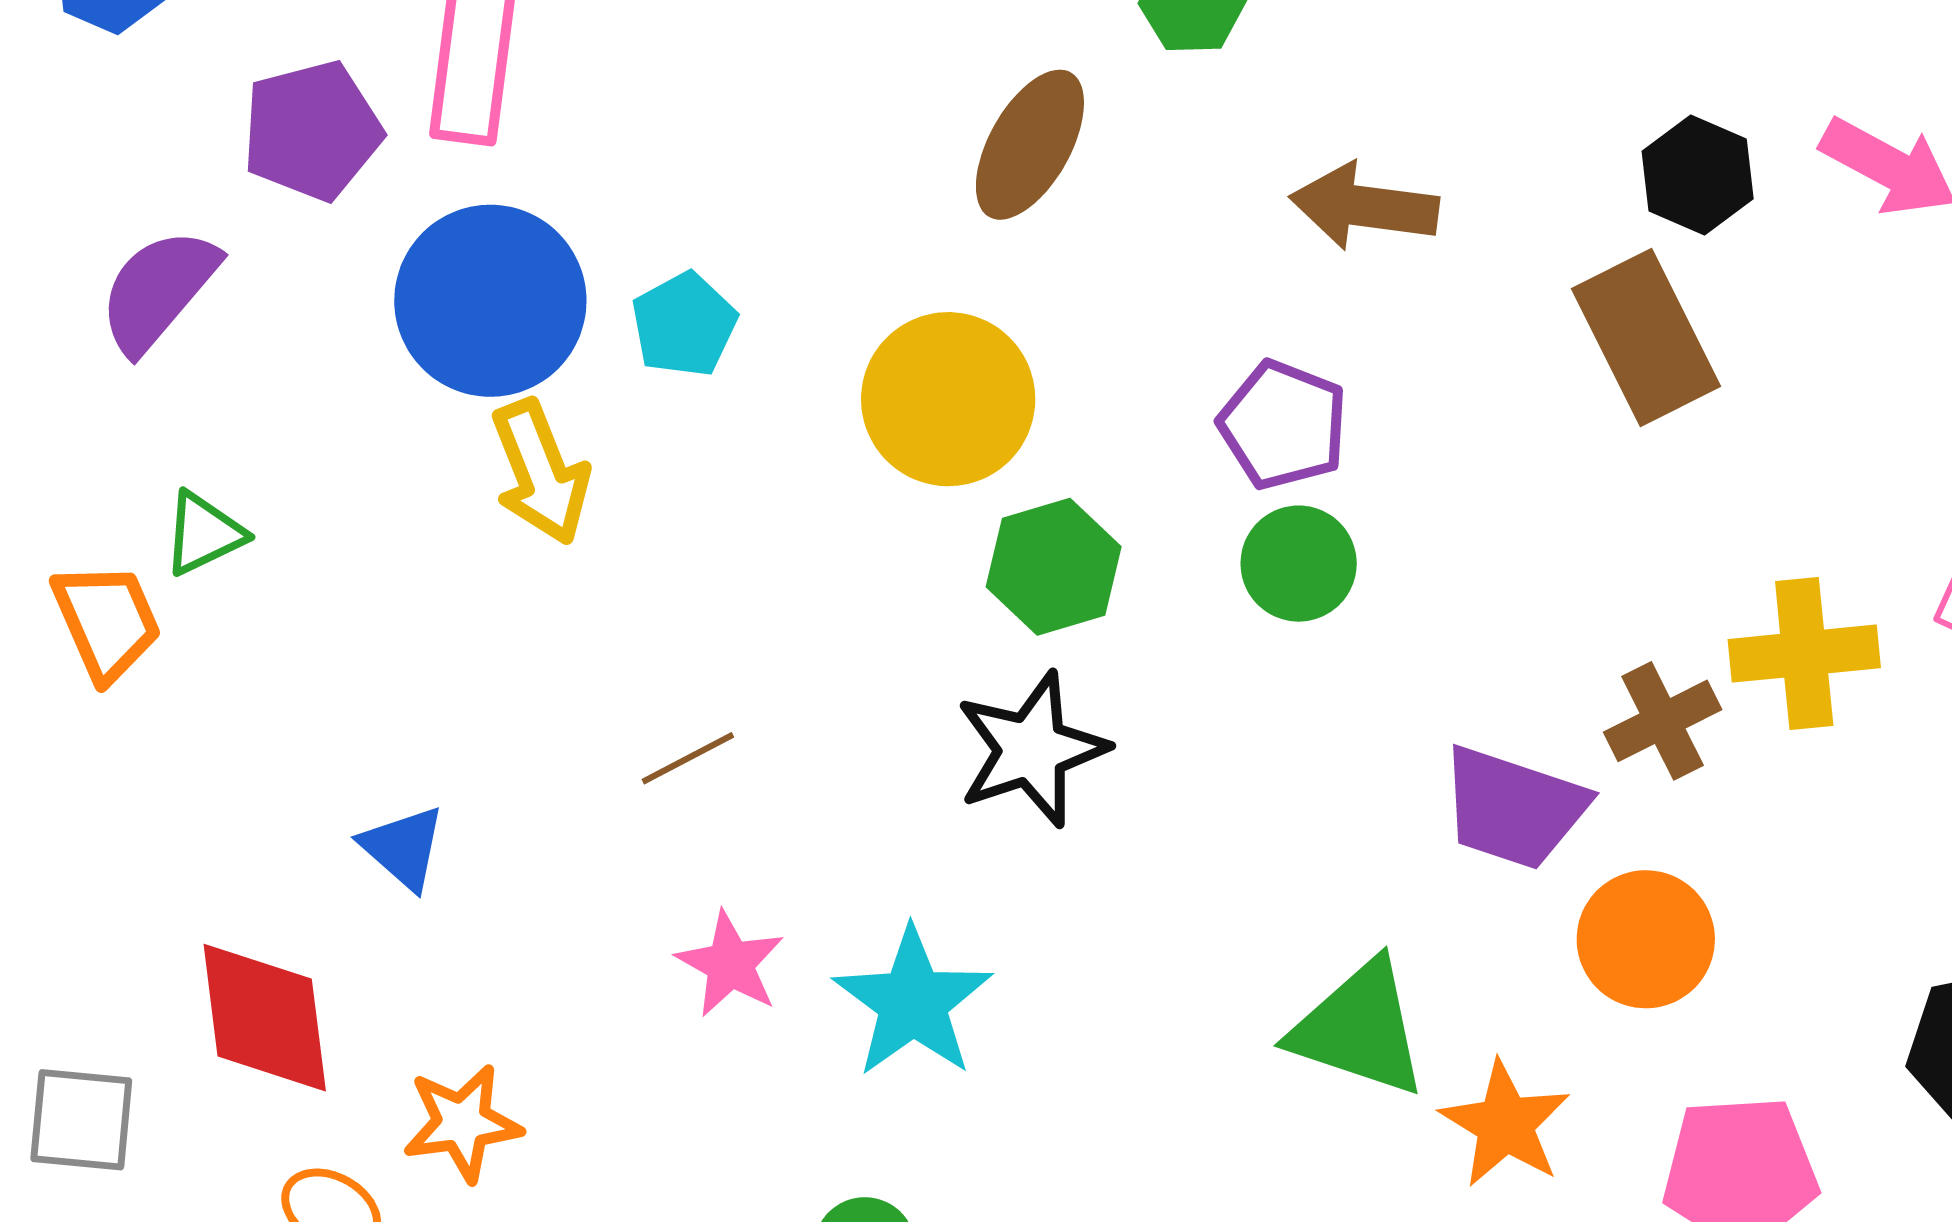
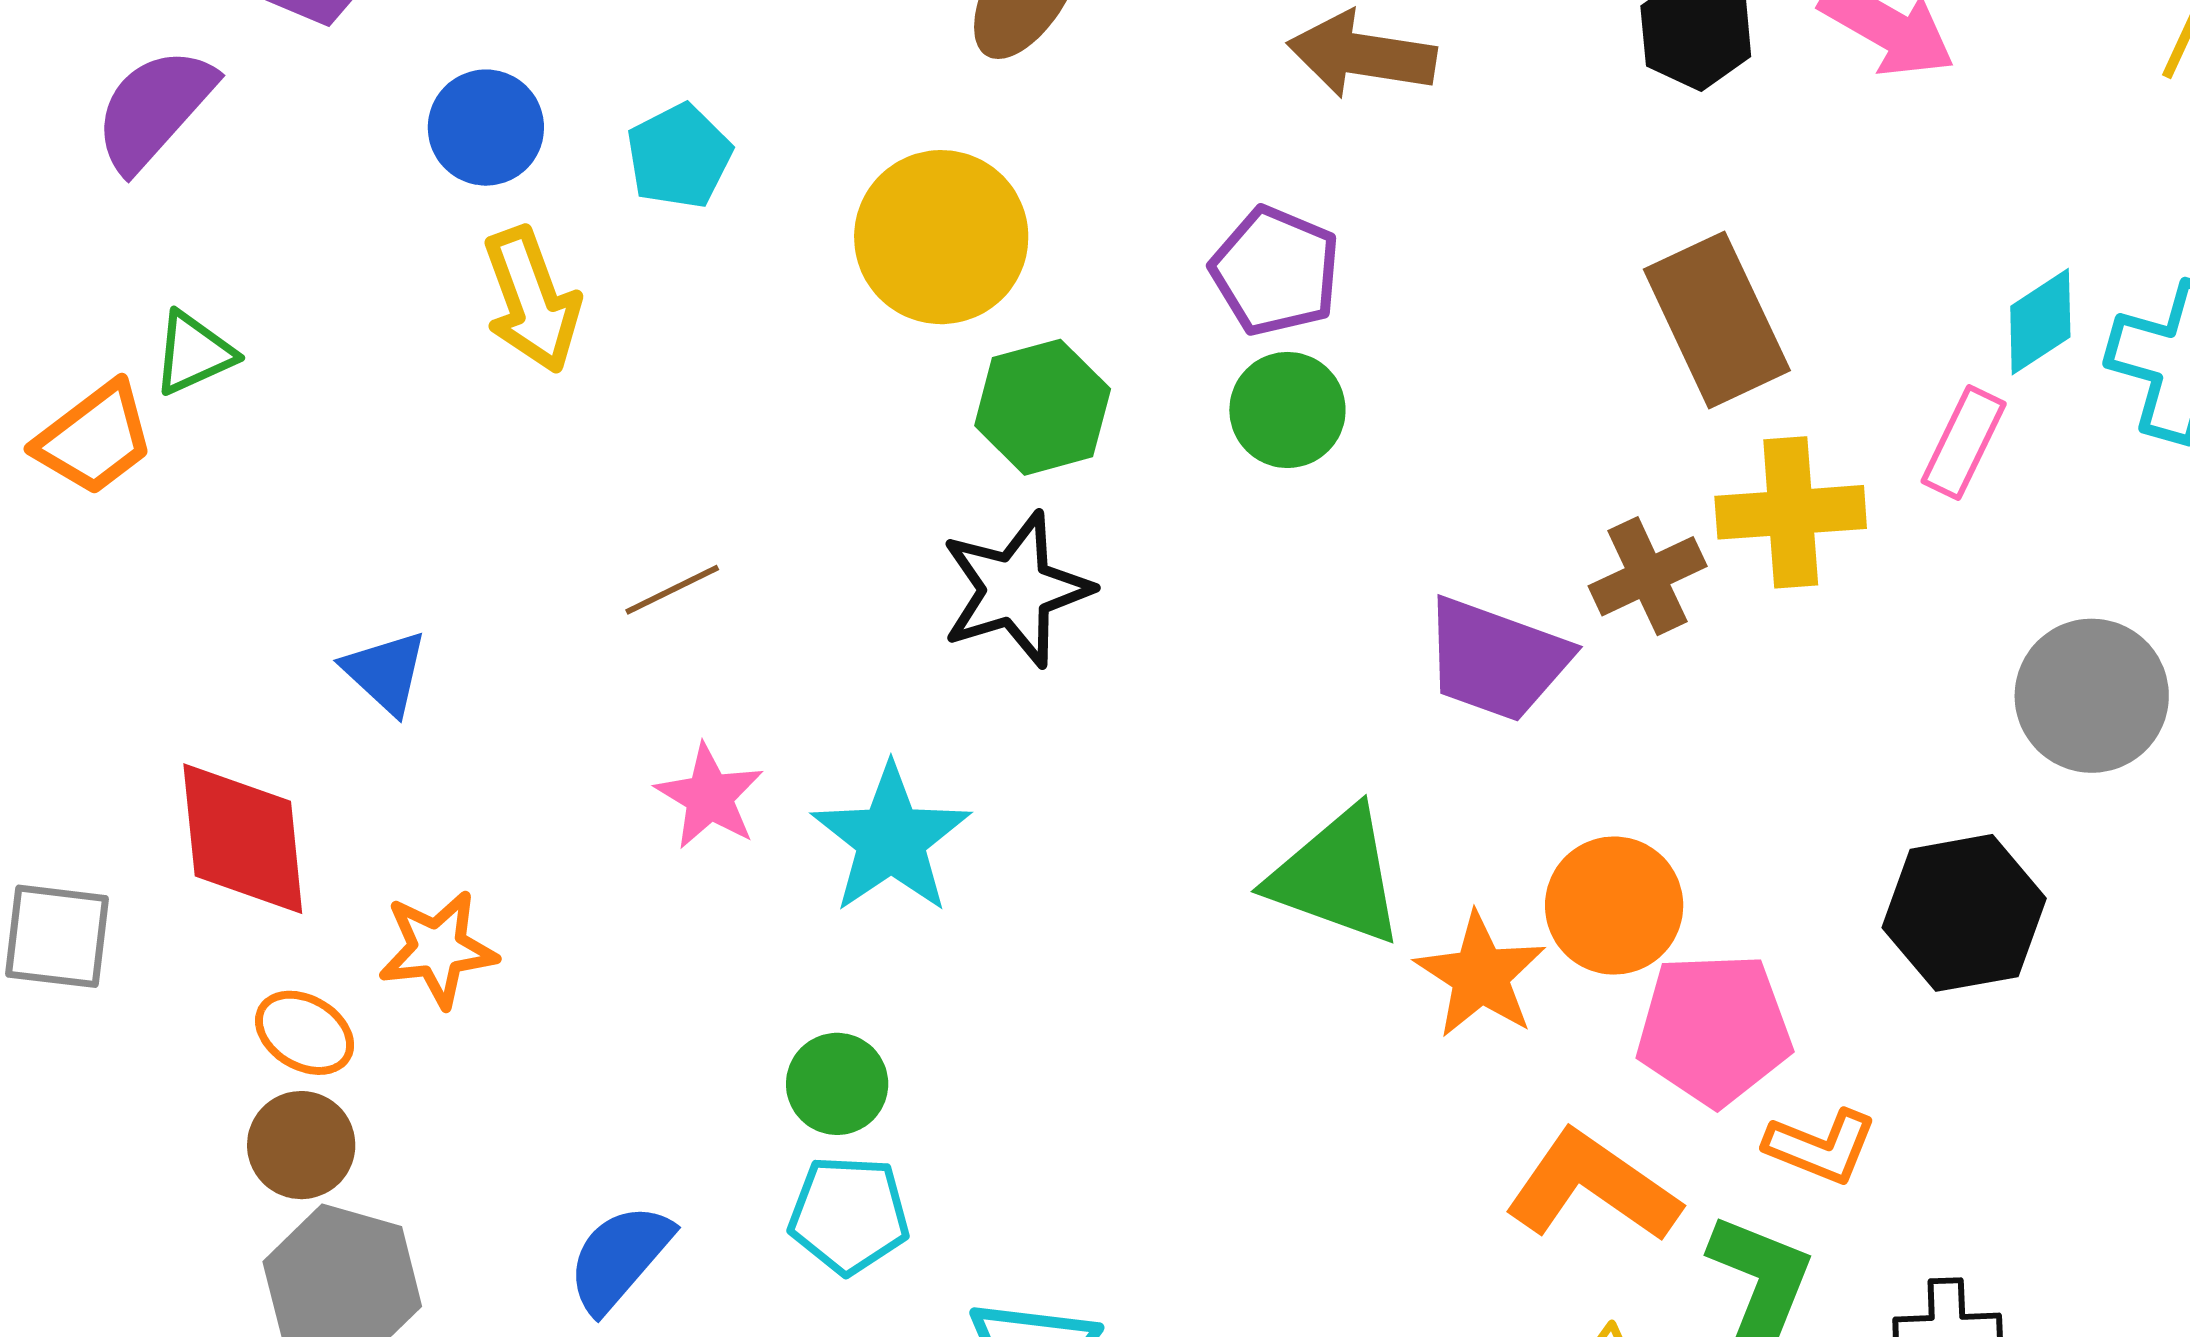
blue circle: (490, 301) -> (486, 128), size x0.6
brown rectangle: (1646, 338) -> (1717, 320), moved
orange trapezoid: (107, 621) -> (94, 439), turned 75
orange circle: (1646, 939) -> (1614, 906), moved

